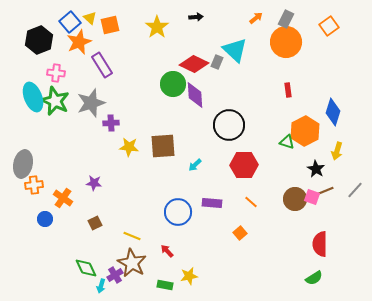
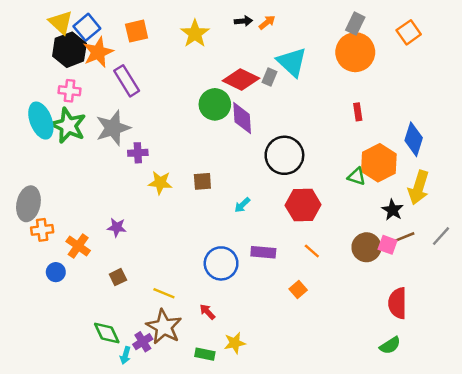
yellow triangle: (90, 18) -> (61, 22), moved, size x1.5
orange arrow: (256, 18) -> (267, 22), moved
black hexagon: (39, 40) -> (69, 50), moved
brown square: (163, 146) -> (202, 181), size x0.6
yellow arrow: (337, 151) -> (419, 188), size x1.5

